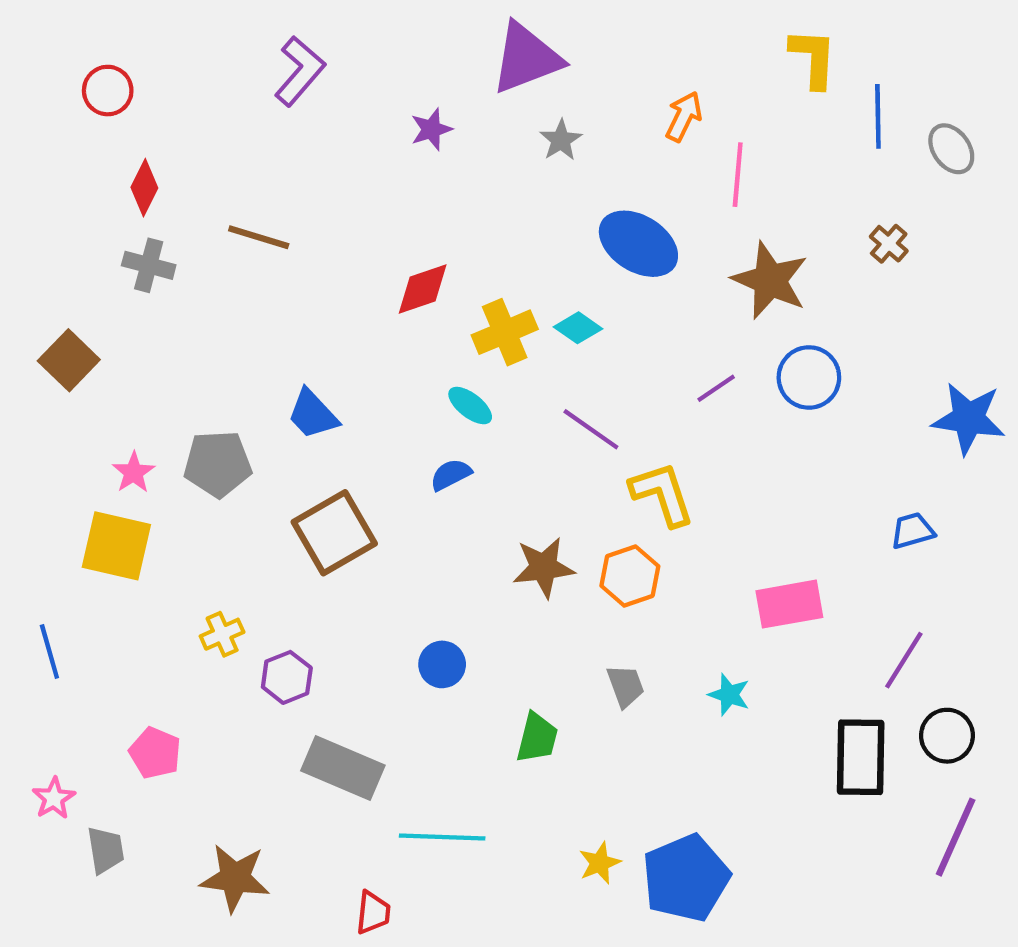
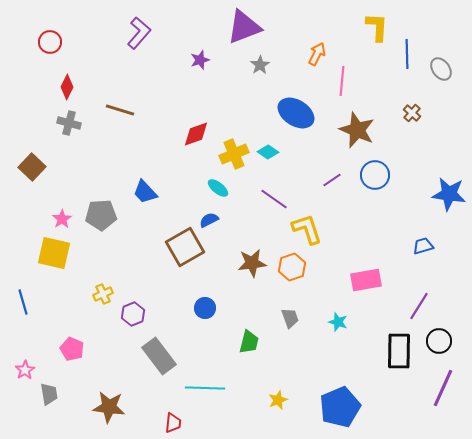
brown square: (334, 533) -> (185, 247), moved
gray rectangle: (343, 768) -> (159, 356), turned 30
blue pentagon: (686, 878) -> (340, 407), moved

